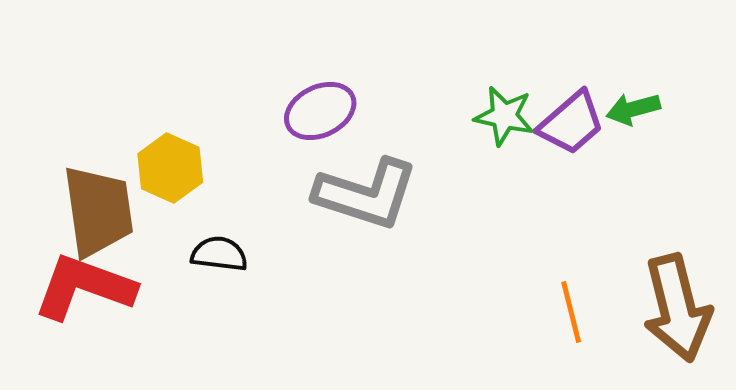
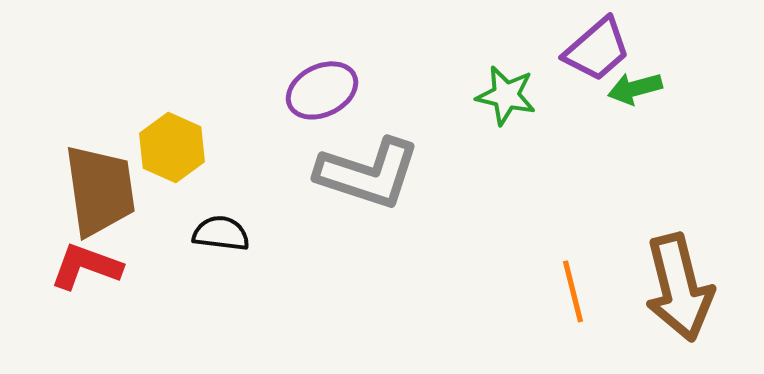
purple trapezoid: (571, 123) -> (597, 49), moved
red L-shape: (84, 287) -> (86, 266), size x0.7

